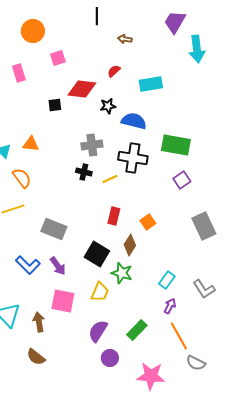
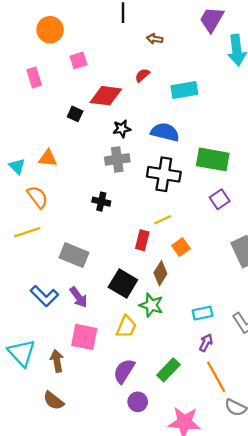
black square: (55, 105) -> (75, 114), turned 32
black star: (108, 106) -> (122, 129), moved
black cross: (84, 172) -> (101, 202), moved
yellow line: (110, 179) -> (163, 220), moved
cyan rectangle: (167, 280) -> (203, 313), turned 42

